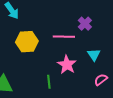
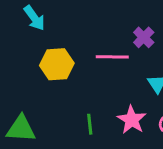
pink star: (67, 65) -> (132, 120), moved

